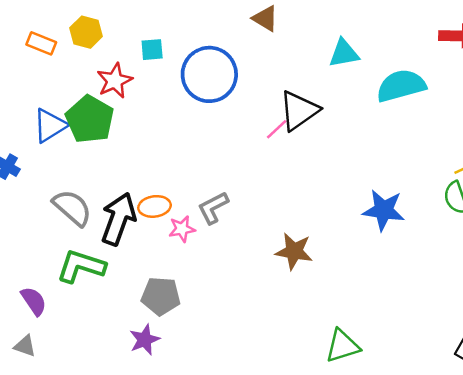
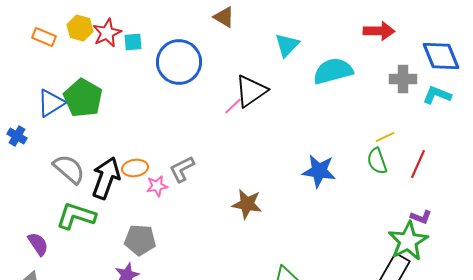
cyan triangle: (344, 53) -> (287, 45), turned -36
red star: (115, 81) -> (107, 33), moved

